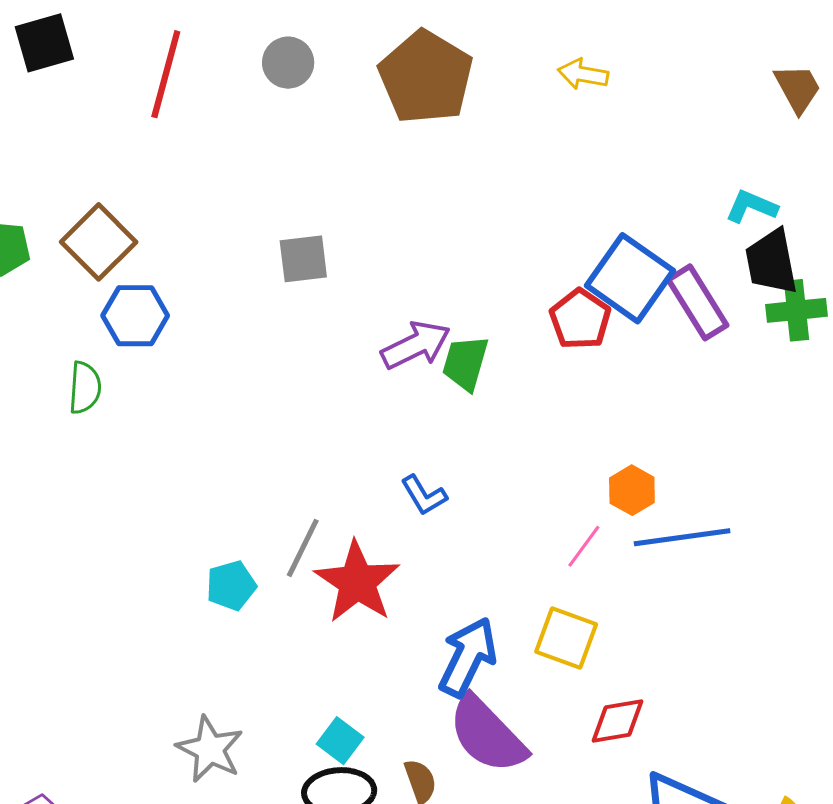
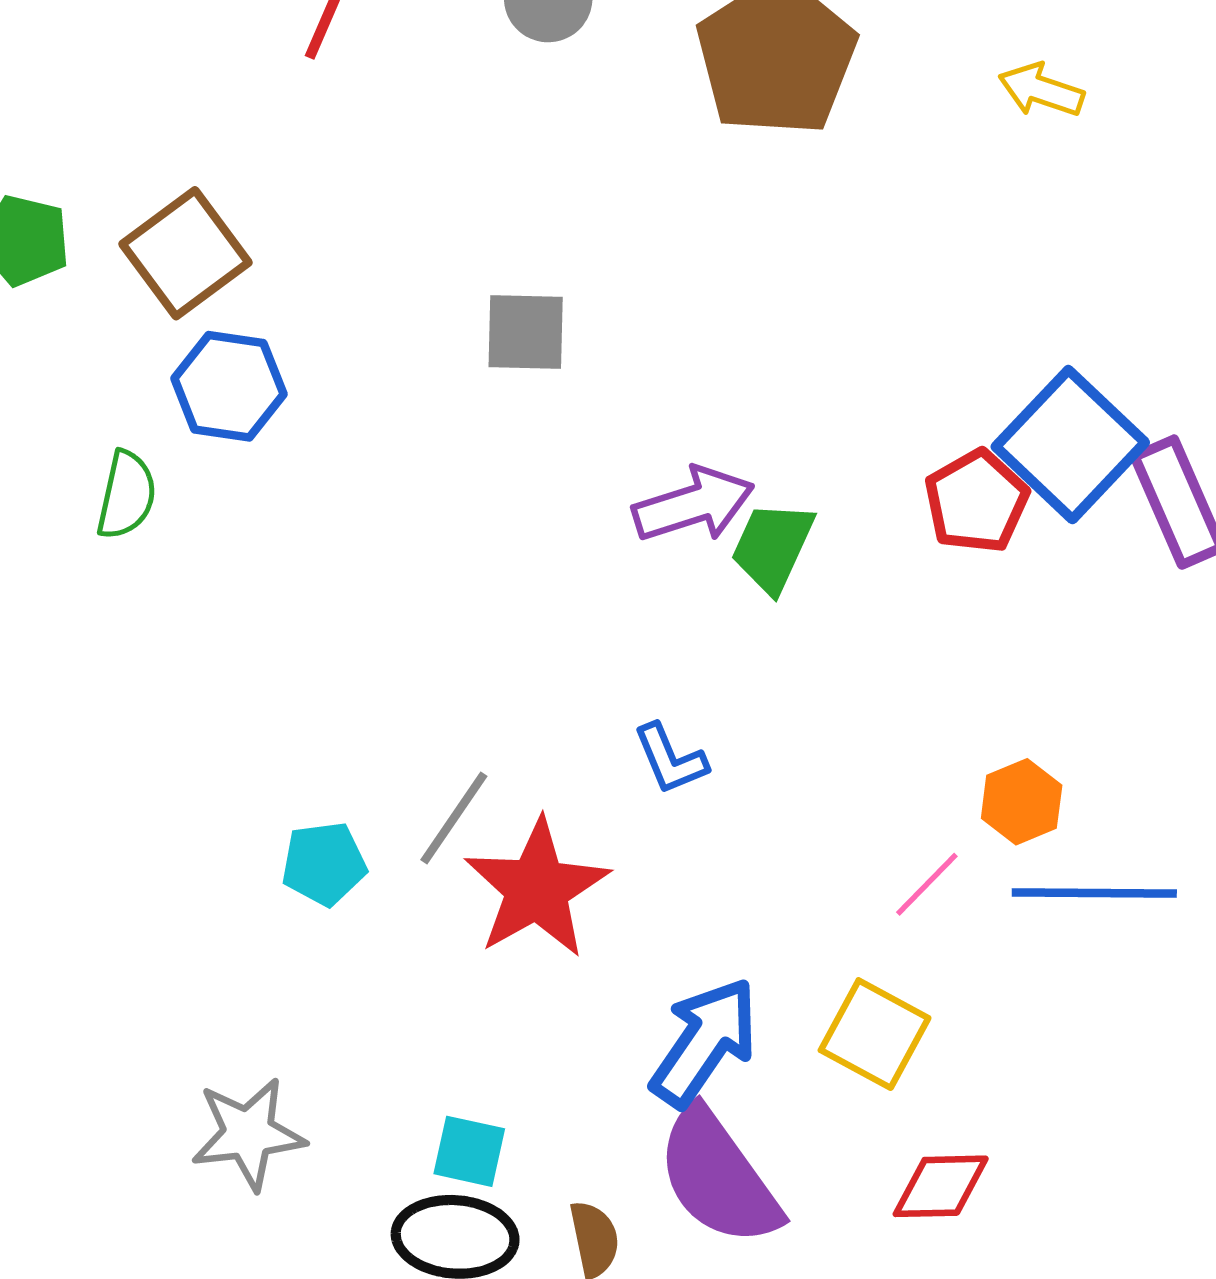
cyan square: (340, 741) -> (469, 1151), turned -33
gray star: (210, 749) -> (248, 1134), turned 30

